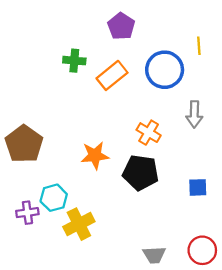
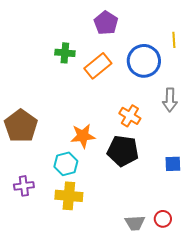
cyan hexagon: (54, 198) -> (66, 164), moved
yellow cross: (79, 224) -> (69, 196), turned 32
red circle: (202, 250) -> (163, 219), moved, size x0.7

